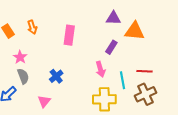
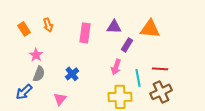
purple triangle: (113, 18) -> (114, 27), moved
pink arrow: (100, 69) -> (116, 67), turned 35
gray semicircle: (23, 76) -> (39, 74), turned 42

